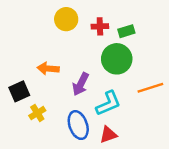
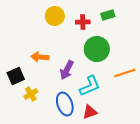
green rectangle: (126, 31) -> (108, 15), moved

